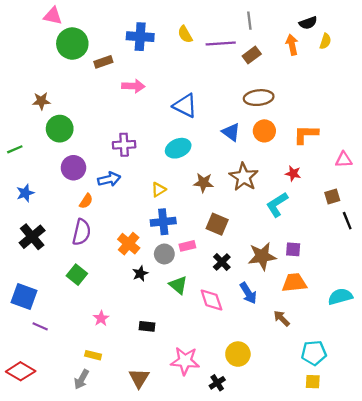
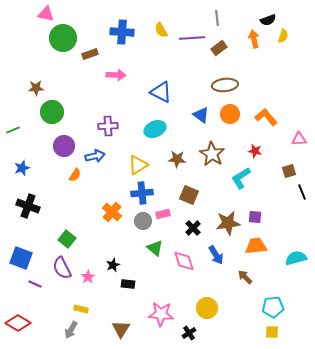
orange L-shape: (306, 134) -> (266, 117), turned 50
yellow triangle: (159, 190) -> (138, 165), size x1.5
purple semicircle: (82, 232) -> (62, 268), moved, turned 140
black cross: (32, 237) -> (28, 206), turned -30
black star: (140, 274) -> (113, 265), moved

